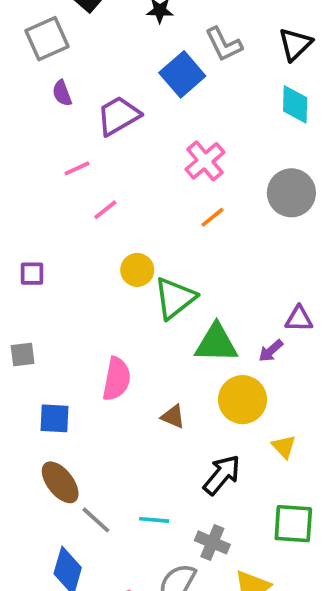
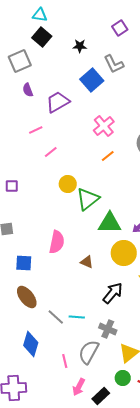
gray line: (96, 520) -> (56, 317), moved

